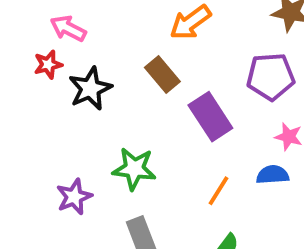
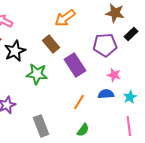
green star: (134, 169) -> (37, 74), moved

